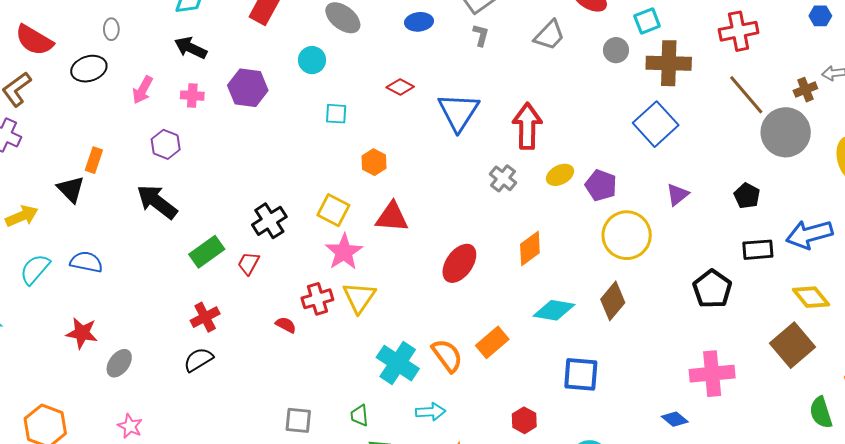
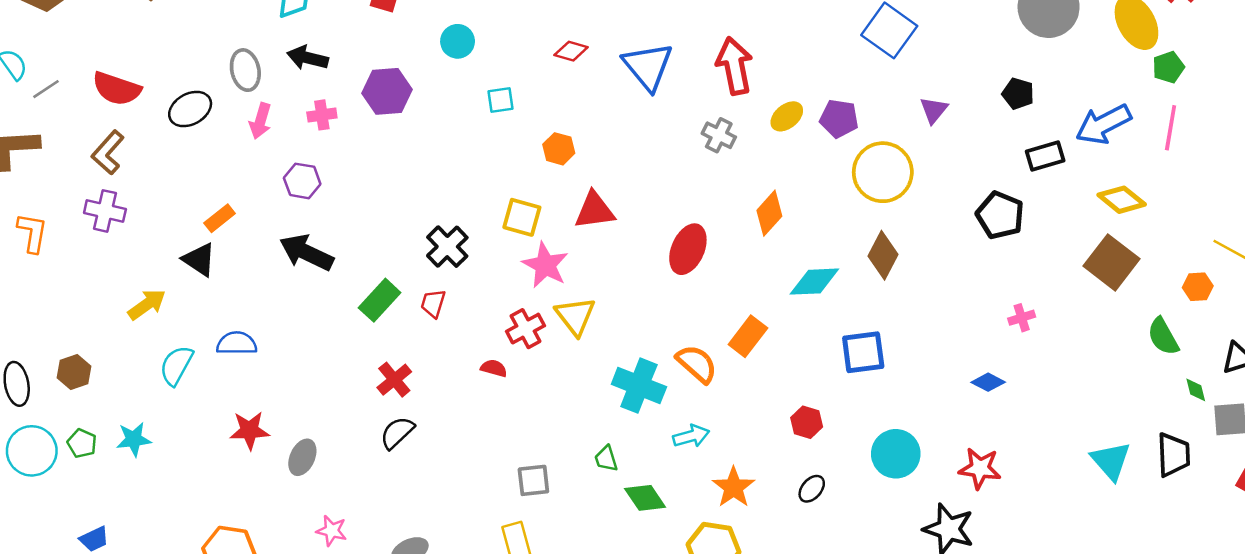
gray ellipse: (111, 29) -> (245, 70), moved, size x1.5
orange rectangle: (94, 160) -> (220, 218), turned 45
pink cross: (712, 374) -> (1022, 318), size x0.5

